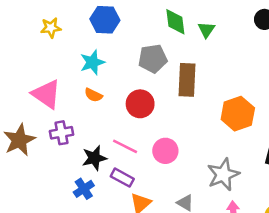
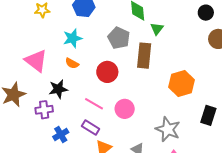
green triangle: (206, 30) -> (157, 29), moved
gray pentagon: (153, 59) -> (119, 38), turned 30
purple cross: (62, 133) -> (44, 110), moved
black star: (94, 158) -> (58, 89), moved
gray star: (223, 174) -> (168, 129), turned -30

